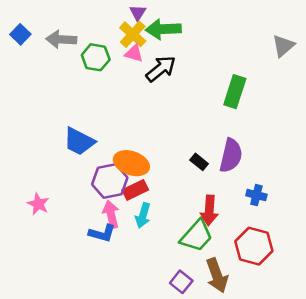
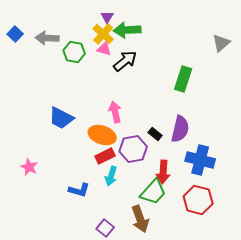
purple hexagon: (110, 181) -> (133, 149), moved
blue cross: (256, 195) -> (200, 160), size x1.8
pink arrow: (111, 214) -> (115, 112), moved
brown arrow: (217, 275) -> (140, 219), moved
purple square: (181, 282) -> (105, 228), moved

